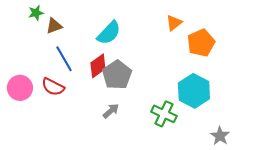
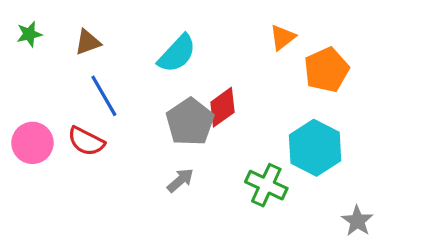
green star: (36, 13) -> (29, 34), moved
red diamond: (98, 66) -> (222, 107), moved

